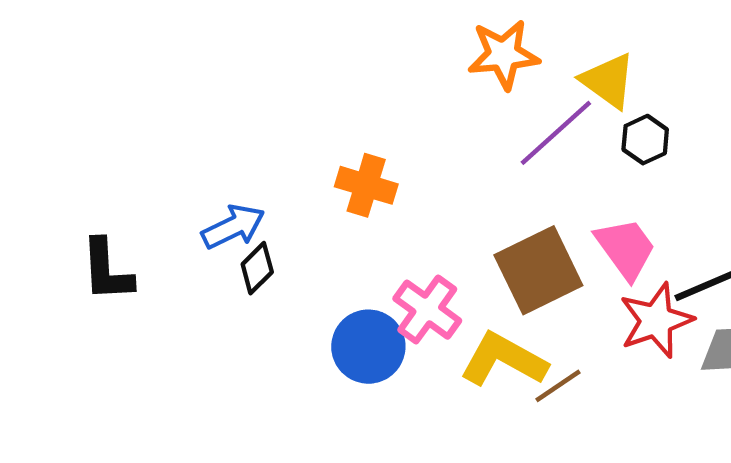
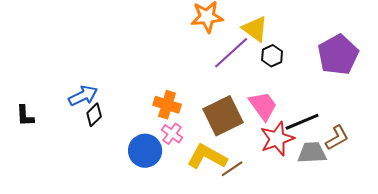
orange cross: (366, 185) -> (167, 105), moved
black L-shape: (107, 270) -> (25, 116), size x0.7
pink cross: (427, 310) -> (172, 134), size x0.7

